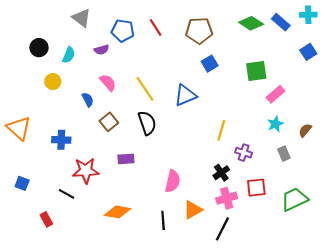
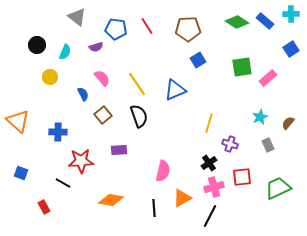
pink rectangle: (275, 94) -> (268, 78), moved

